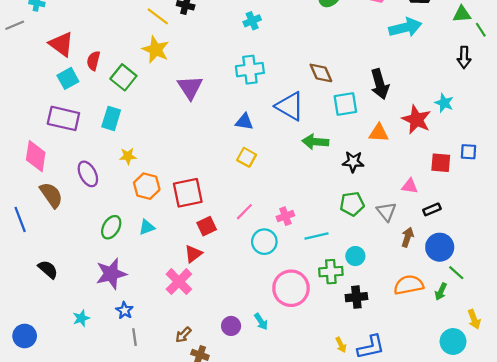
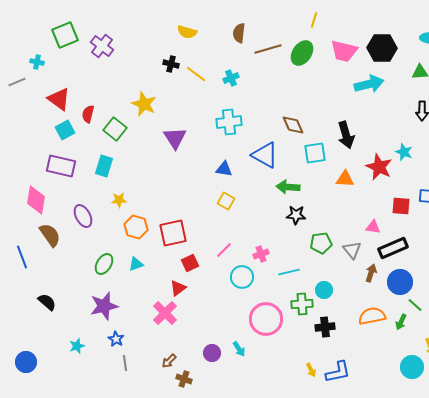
yellow line: (158, 16) -> (196, 74), moved
black star: (353, 162) -> (296, 215), moved
black rectangle: (432, 209) -> (393, 248), size x1.8

